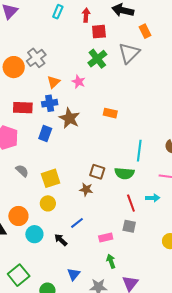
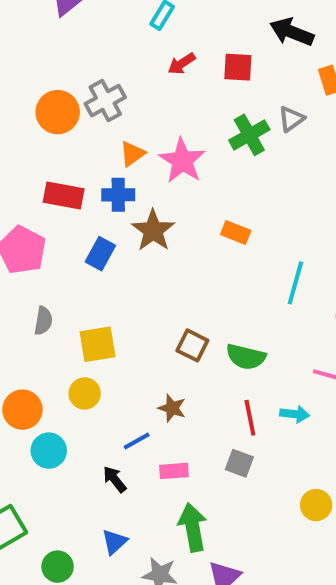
red arrow: (86, 15) -> (182, 64), moved, turned -136
gray triangle: (129, 53) -> (291, 119), size x0.6
green cross: (97, 59) -> (249, 135), moved
pink star: (79, 82) -> (182, 161), size x1.6
cyan line: (139, 151) -> (295, 283), moved
gray semicircle: (22, 171) -> (43, 321), turned 48
brown star: (86, 189) -> (172, 408), moved
pink rectangle: (106, 237) -> (174, 471), moved
black arrow: (61, 240) -> (115, 479), moved
green arrow: (111, 261) -> (193, 527), size x1.6

